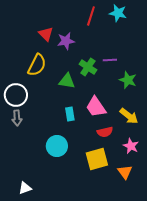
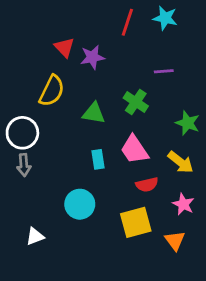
purple line: (110, 60) -> (164, 71), moved
green cross: (88, 67) -> (136, 102), moved
green star: (128, 80) -> (188, 123), moved
white triangle: (25, 188) -> (35, 236), moved

